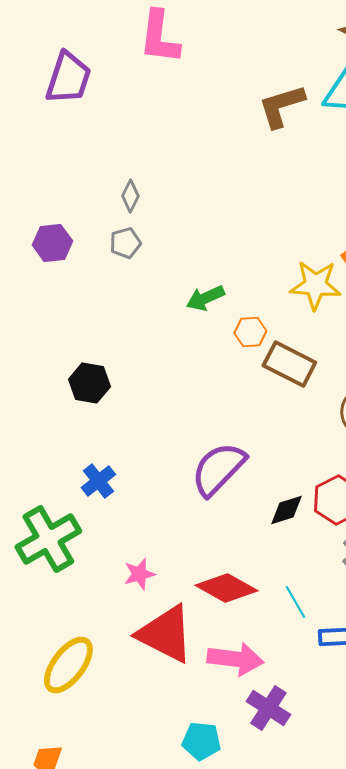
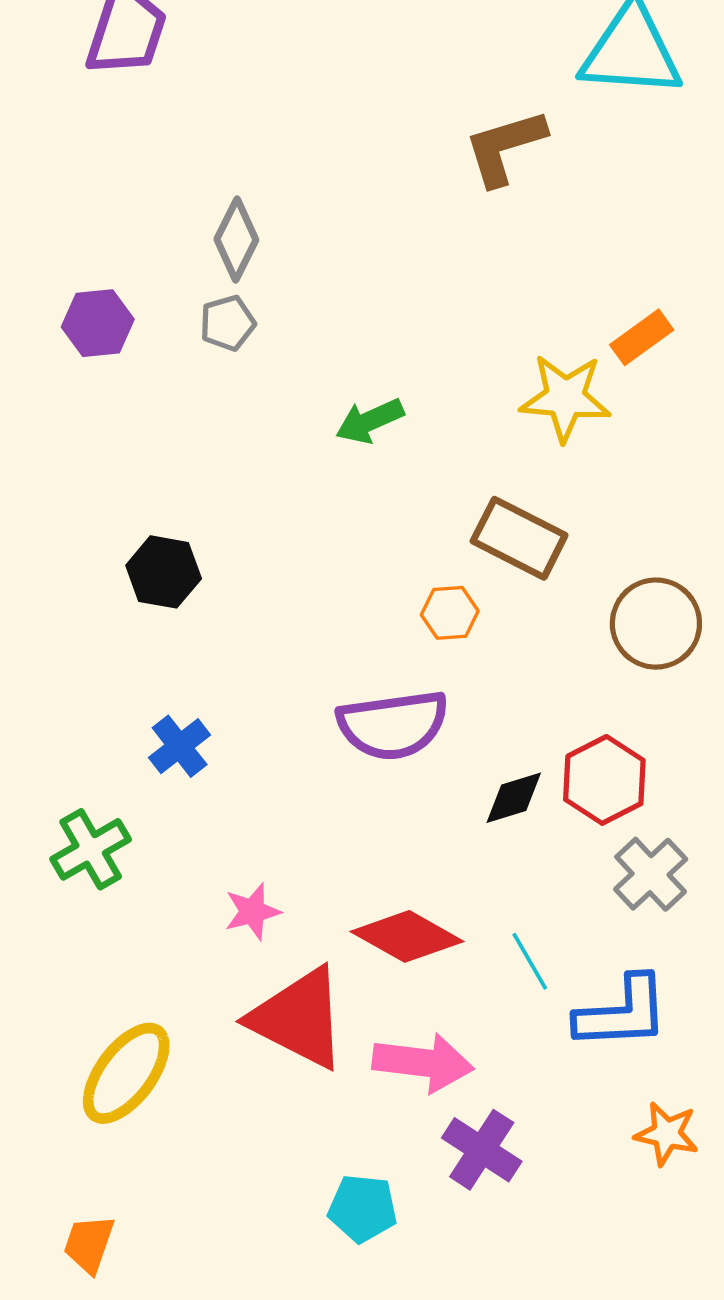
brown L-shape: (281, 106) -> (505, 147), moved
gray diamond: (130, 196) -> (236, 240), size x1.4
orange hexagon: (250, 332) -> (450, 613), moved
purple semicircle: (218, 469) -> (393, 725), turned -142
green cross: (48, 539) -> (91, 849), size x0.7

